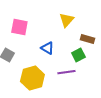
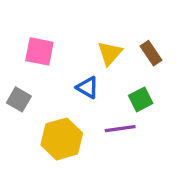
yellow triangle: (66, 20) -> (110, 53), moved
brown rectangle: (87, 39) -> (151, 53), moved, turned 40

